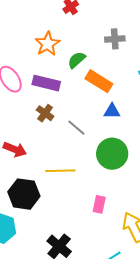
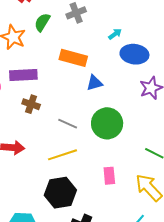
green semicircle: (77, 60) -> (42, 22), moved
gray line: (76, 128) -> (68, 124), moved
black hexagon: (24, 194) -> (60, 193), moved

